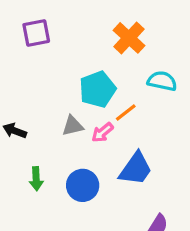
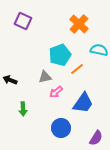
purple square: (36, 33) -> (23, 21), turned 36
pink arrow: (102, 132) -> (56, 92), moved
blue circle: (83, 185) -> (61, 128), moved

